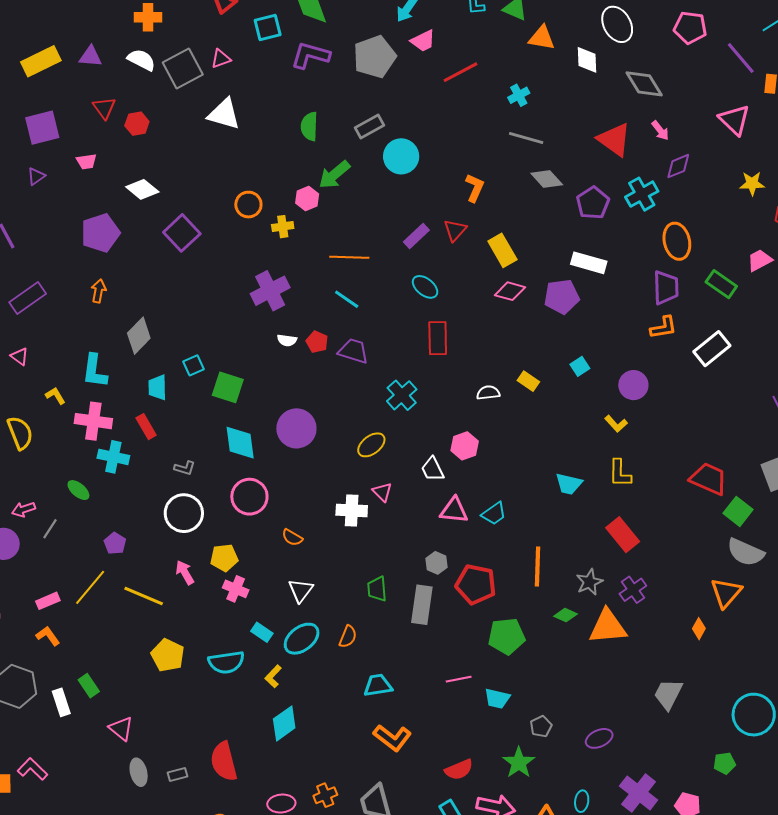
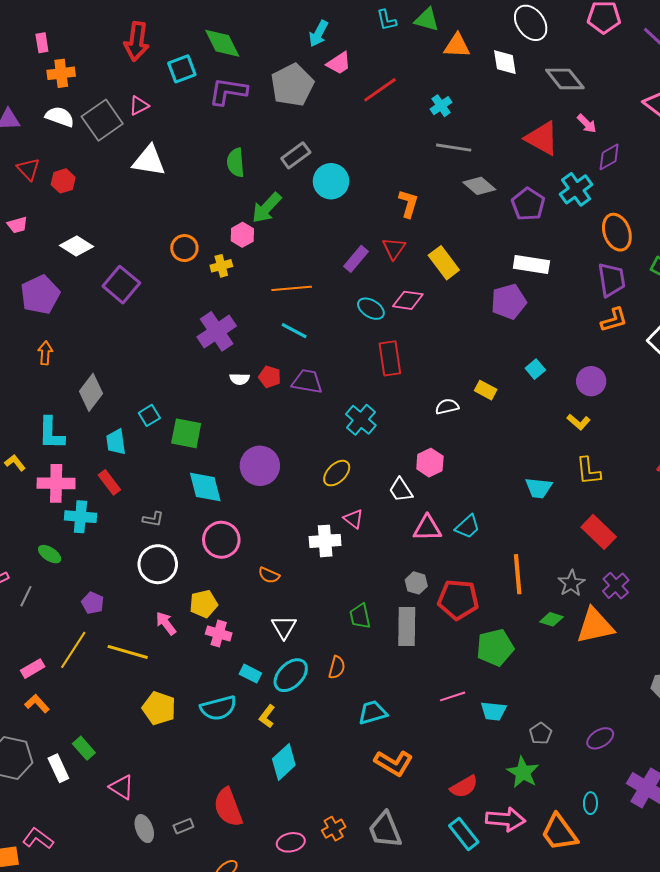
pink diamond: (510, 291) -> (408, 300), moved

